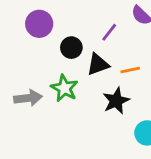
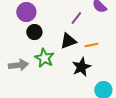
black circle: (71, 48) -> (34, 32), moved

